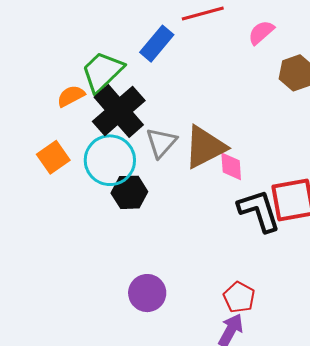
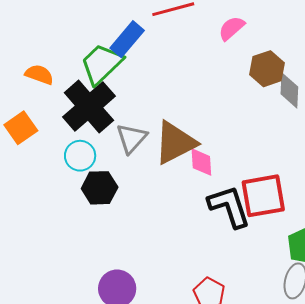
green trapezoid: (102, 72) -> (102, 64), moved
orange semicircle: (71, 96) -> (39, 75), moved, turned 48
orange square: (53, 157) -> (21, 128), moved
cyan circle: (110, 160) -> (80, 156), size x0.6

